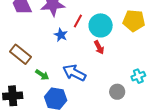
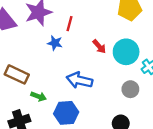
cyan circle: (101, 25) -> (126, 52), moved
green arrow: (42, 75) -> (39, 96), moved

